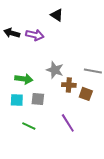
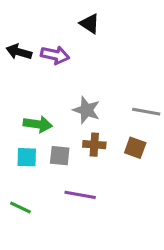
brown cross: (69, 85) -> (94, 145), moved
purple line: (68, 123) -> (80, 195), moved, turned -48
green line: (29, 126) -> (20, 207), moved

